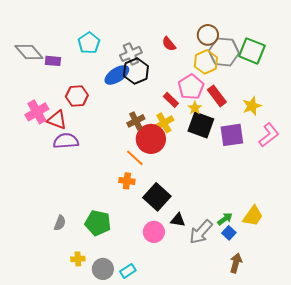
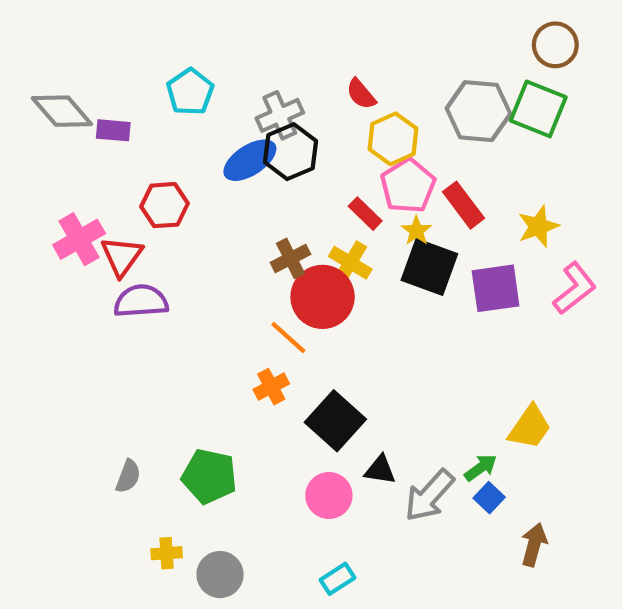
brown circle: (208, 35) -> (555, 45), moved
yellow hexagon: (206, 62) -> (393, 139), moved
red triangle: (57, 120) -> (122, 256), turned 45
yellow cross: (164, 123) -> (350, 263), turned -30
orange cross: (127, 181) -> (271, 387), turned -35
yellow trapezoid: (253, 216) -> (530, 427), moved
brown arrow: (236, 263) -> (534, 545), moved
cyan rectangle: (128, 271) -> (337, 579), moved

